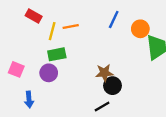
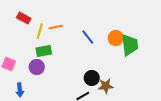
blue line: (114, 20) -> (88, 37), moved, turned -63
orange circle: (140, 29) -> (116, 38), moved
brown star: (104, 73) -> (106, 86), moved

